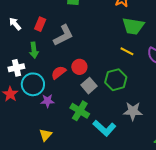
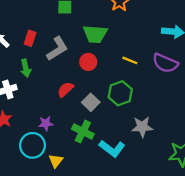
green trapezoid: (133, 26) -> (95, 34), moved
red circle: (79, 67) -> (88, 62), moved
red semicircle: (59, 72) -> (65, 90), moved
cyan circle: (33, 84) -> (32, 145), moved
yellow triangle: (46, 135) -> (56, 161), moved

